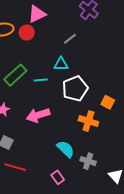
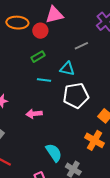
green rectangle: (15, 75) -> (38, 57), moved, size x0.6
pink arrow: (38, 115) -> (34, 114), size x0.7
orange cross: (88, 121) -> (94, 140), moved

